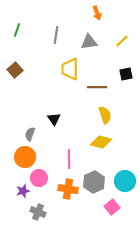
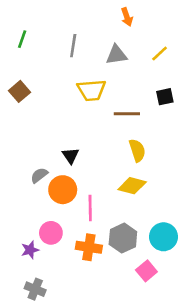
yellow trapezoid: (70, 69) -> (92, 90), turned -95
gray semicircle: (30, 134) -> (39, 175), turned 32
orange circle: (25, 157) -> (63, 190), moved
gray cross: (38, 212) -> (35, 289), moved

